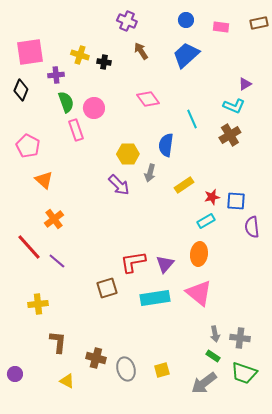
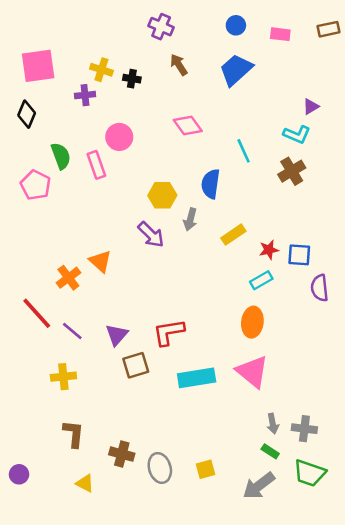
purple cross: (56, 75) -> (85, 95), moved
green semicircle: (66, 102) -> (61, 156), moved
orange triangle: (44, 180) -> (100, 261), moved
purple triangle: (165, 264) -> (117, 335), moved
yellow cross: (38, 304) -> (63, 377), moved

